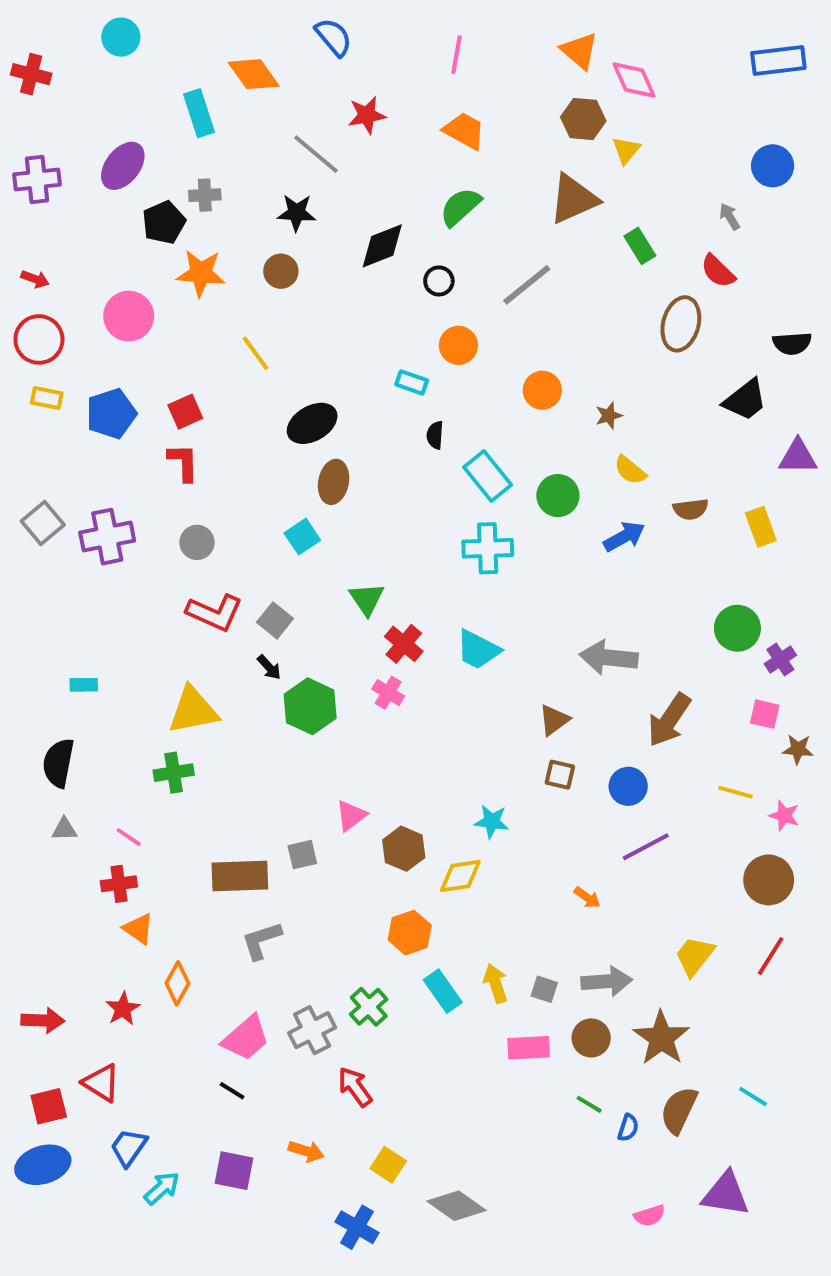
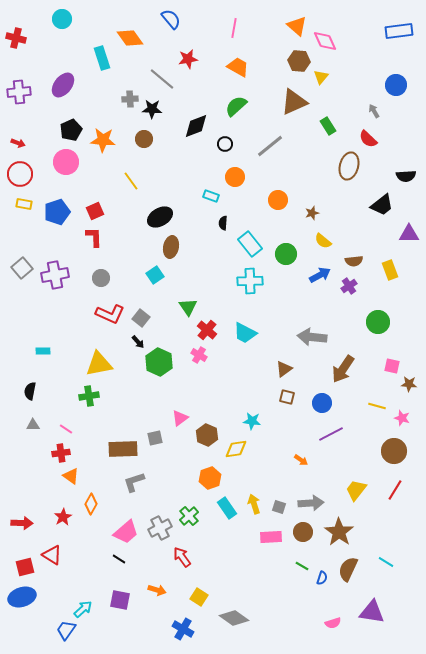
gray cross: (205, 195) -> (130, 99), moved
black pentagon: (164, 222) -> (71, 130), moved
purple cross: (780, 659) -> (349, 286), moved
black semicircle: (58, 763) -> (30, 391), size x0.7
blue trapezoid: (129, 1147) -> (66, 630), moved

